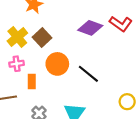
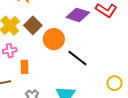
orange circle: (57, 64) -> (54, 39), moved

